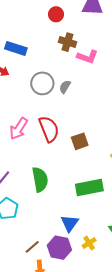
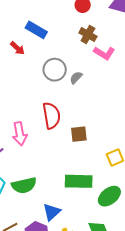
pink arrow: (19, 129) -> (20, 134), moved, turned -55
green semicircle: (40, 179) -> (24, 185), moved, turned 75

